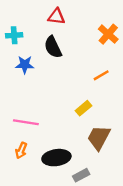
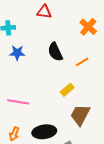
black semicircle: (53, 47) -> (55, 52), moved
orange arrow: (21, 151) -> (14, 134), moved

